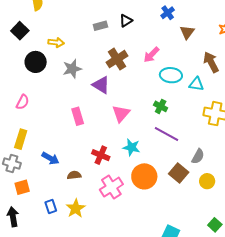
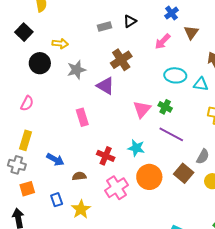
pink arrow: (151, 55) -> (163, 42), moved
pink triangle: (121, 114) -> (142, 109), moved
blue rectangle: (51, 207) -> (57, 200), moved

